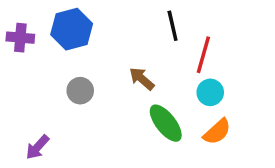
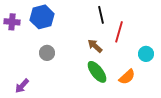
brown arrow: (142, 79) -> (95, 46), moved
cyan circle: (210, 92) -> (146, 54), moved

